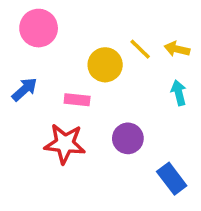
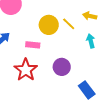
yellow line: (140, 49) -> (69, 24), moved
red star: (65, 144) -> (26, 70), turned 30

